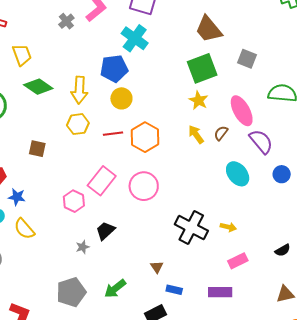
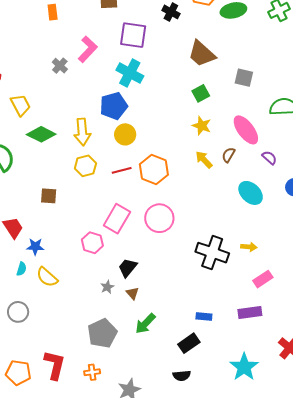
green square: (202, 68) -> (201, 93), size x0.6
purple semicircle: (261, 142) -> (269, 158), size x0.6
brown triangle: (157, 267) -> (133, 293), moved

